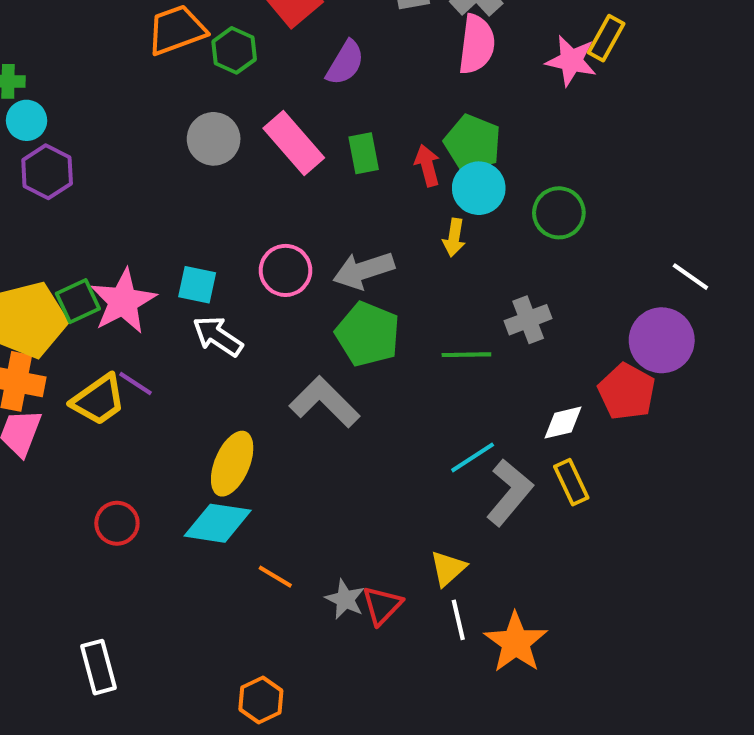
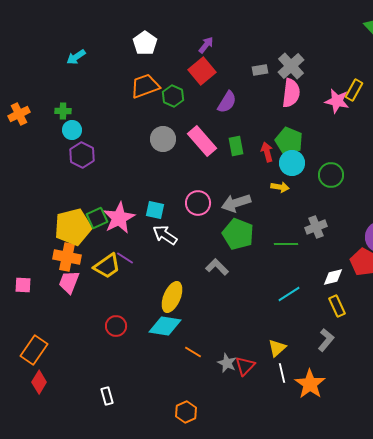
yellow arrow: (454, 238) -> (280, 187), turned -90
gray L-shape: (325, 402) -> (217, 267), size x0.7
gray L-shape: (510, 492) -> (326, 340), moved, size x0.7
white rectangle: (98, 667) -> (107, 396), size x0.7

